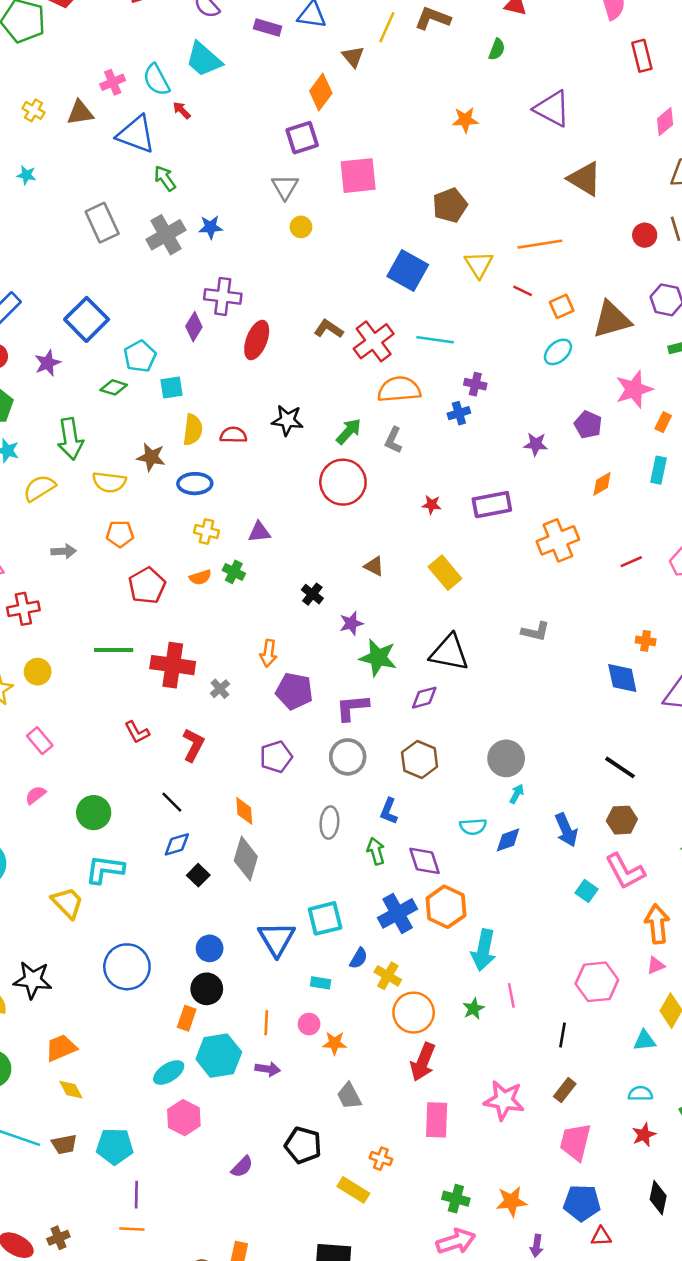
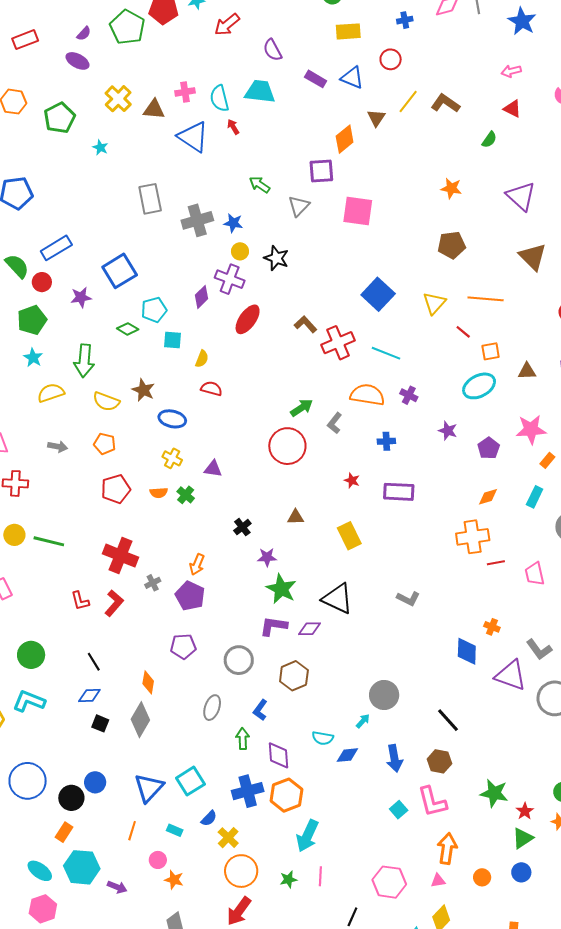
cyan trapezoid: (204, 59) -> (260, 92), turned 132
yellow cross: (33, 110) -> (118, 99), size x1.5
green arrow: (165, 178) -> (260, 185), moved, turned -35
brown pentagon: (450, 205) -> (452, 245), moved
yellow circle: (301, 227) -> (240, 251), moved
brown triangle: (612, 320) -> (527, 371), size x0.6
cyan ellipse: (558, 352) -> (479, 386), size x1.4
orange semicircle: (399, 389) -> (367, 395), moved
blue cross: (459, 413) -> (386, 441), moved
black star: (287, 420) -> (276, 258), moved
yellow semicircle: (193, 430) -> (202, 359), moved, size x0.7
purple star: (536, 444) -> (448, 431), moved
orange cross: (558, 540) -> (473, 537), moved
brown triangle: (374, 566) -> (296, 517), turned -42
green line: (114, 650) -> (49, 541), moved
purple pentagon: (294, 691) -> (190, 596), moved
purple L-shape: (352, 707) -> (273, 626), moved
red L-shape: (193, 745) -> (114, 603), moved
gray circle: (506, 758) -> (384, 695), moved
black square: (198, 875) -> (100, 723), turned -36
cyan square: (325, 918) -> (190, 781), turned -32
black circle: (207, 989) -> (71, 798), moved
orange line: (266, 1023) -> (132, 831), moved
cyan ellipse: (169, 1073) -> (40, 871), turned 55

